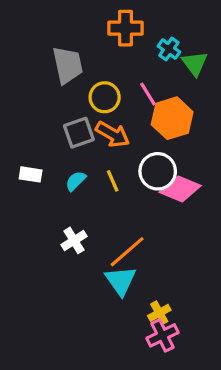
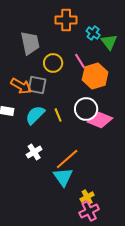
gray square: (79, 133) -> (37, 85), turned 30
orange arrow: (113, 134) -> (21, 86), moved
cyan semicircle: (76, 181) -> (35, 115), size x1.5

